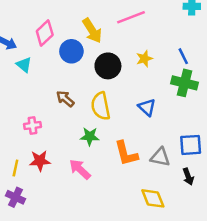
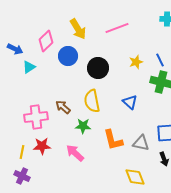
yellow arrow: (92, 31) -> (78, 29), moved
yellow star: (144, 59) -> (136, 62), moved
cyan triangle: (24, 65) -> (29, 67), turned 48
brown arrow: (65, 99) -> (63, 107), moved
pink cross: (32, 125) -> (36, 117), size x1.6

